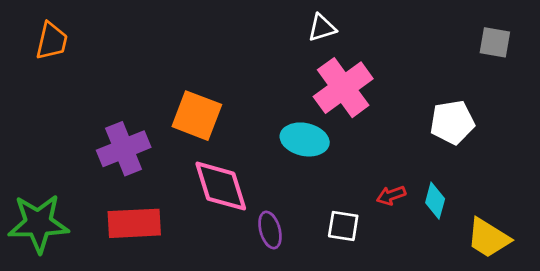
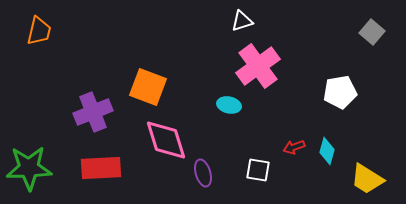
gray square: (495, 42) -> (372, 32), turned 30
cyan ellipse: (305, 139) -> (229, 105), size x0.7

